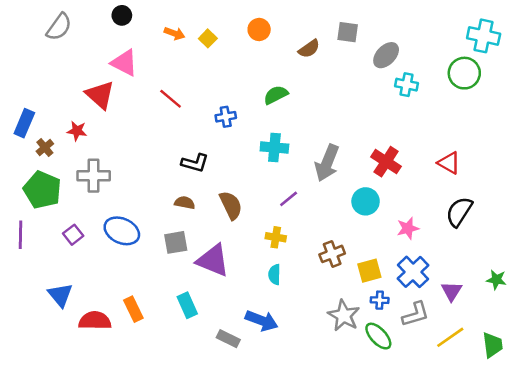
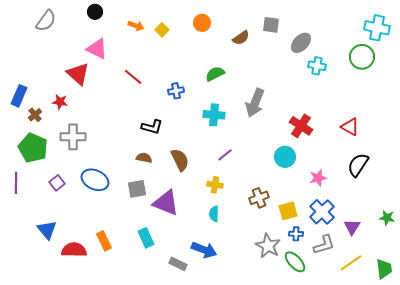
gray arrow: (327, 163) -> (255, 103), moved

